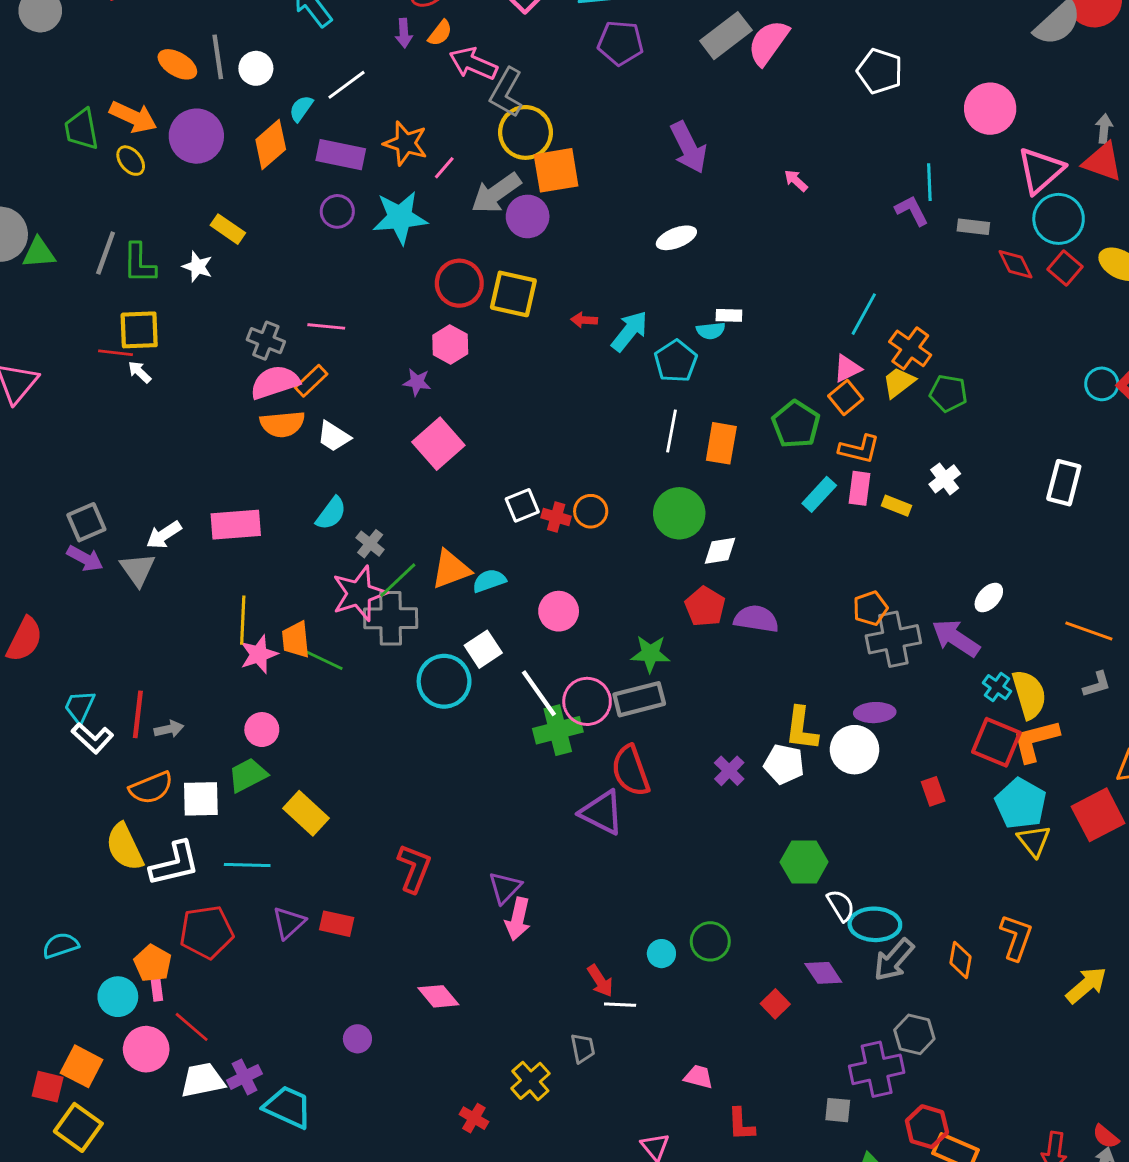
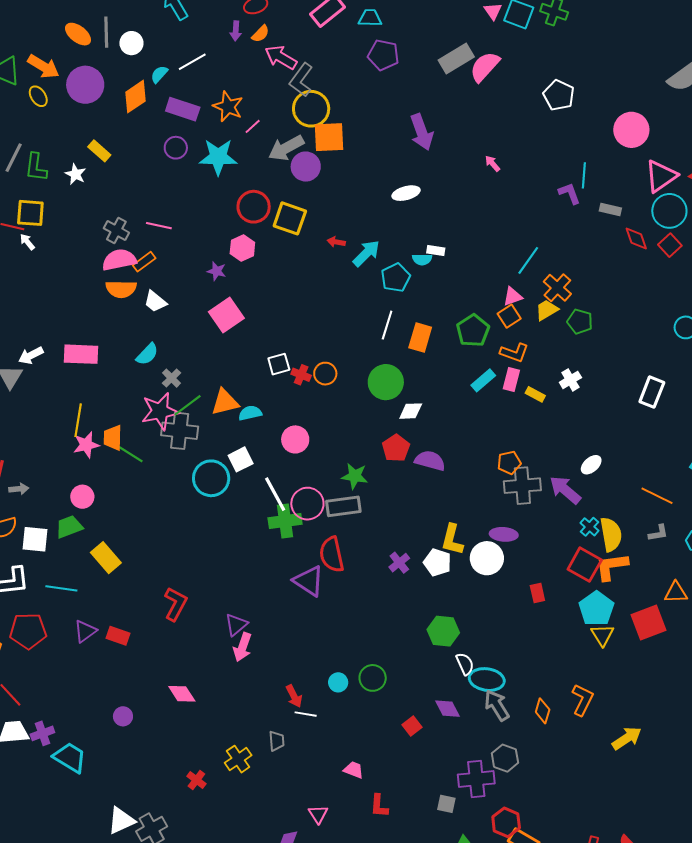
gray arrow: (894, 960) -> (497, 705), turned 100

